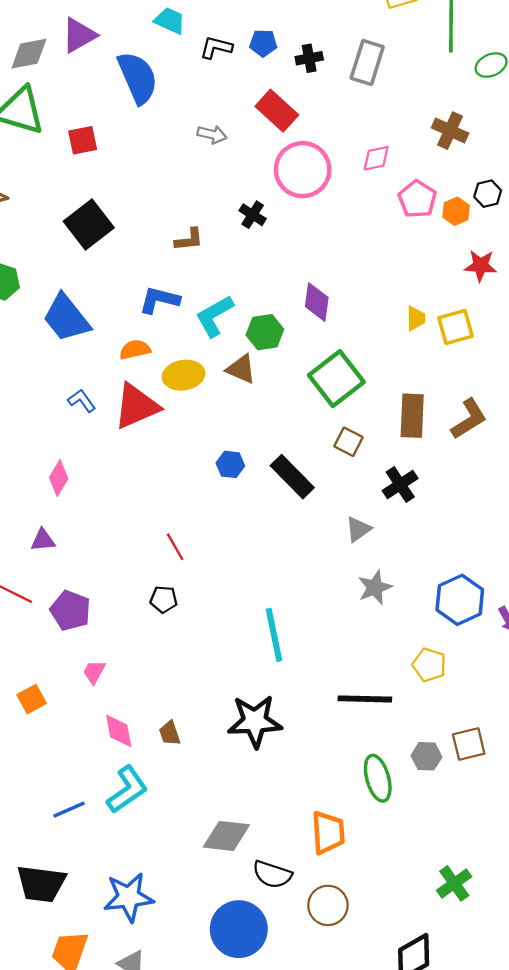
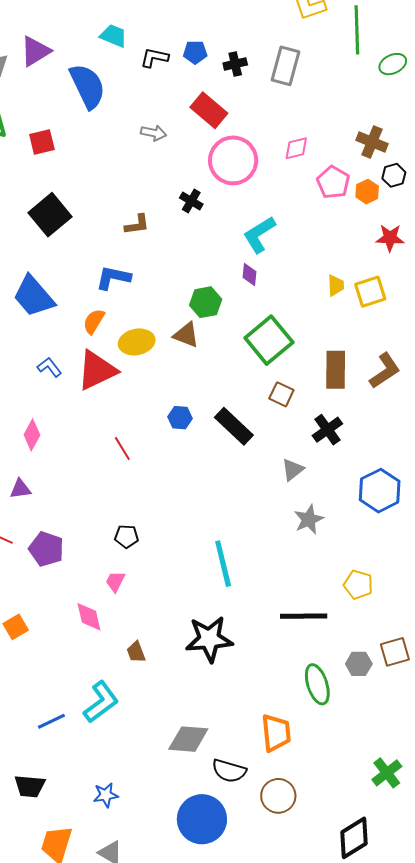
brown cross: (450, 131) -> (372, 142), moved
purple diamond: (317, 302) -> (249, 274), size x0.7
cyan L-shape: (214, 316) -> (259, 235), moved
orange semicircle: (135, 350) -> (94, 321), turned -44
red line: (175, 547) -> (122, 448), moved
blue hexagon: (460, 600) -> (380, 491), moved
pink trapezoid: (94, 672) -> (115, 582), moved
pink diamond: (119, 731) -> (89, 617), moved
black trapezoid: (41, 884) -> (30, 786), size x0.7
blue star: (129, 897) -> (106, 795), size x0.6

